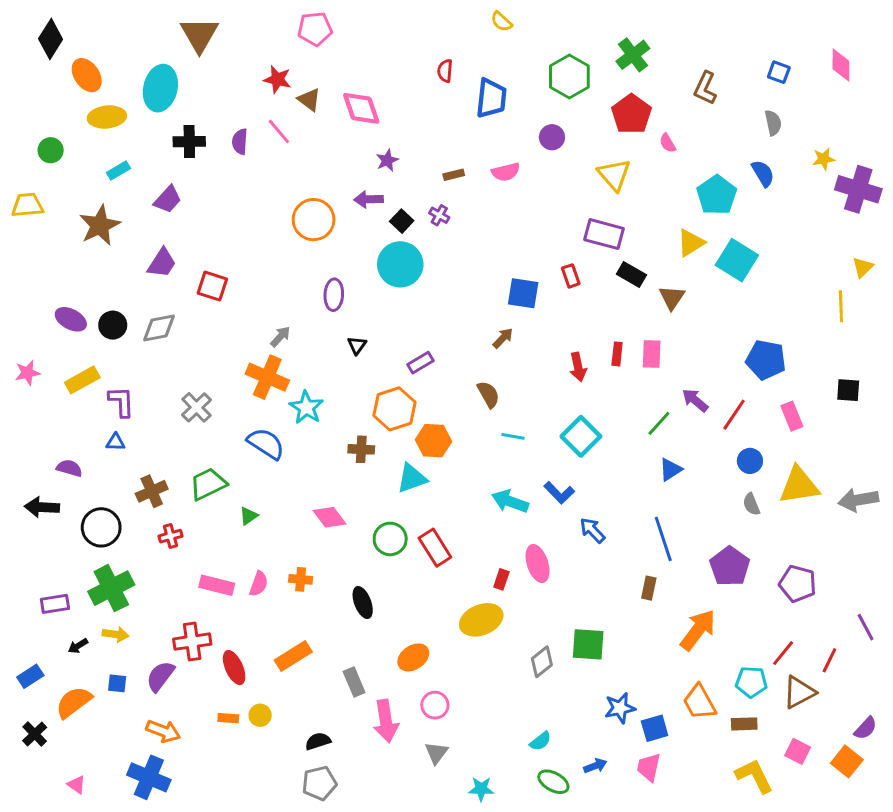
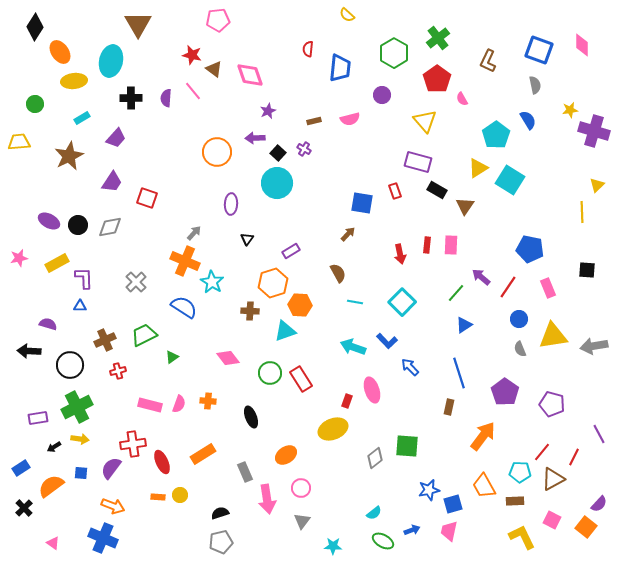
blue square: (779, 72) -> (539, 50), size x1.8

